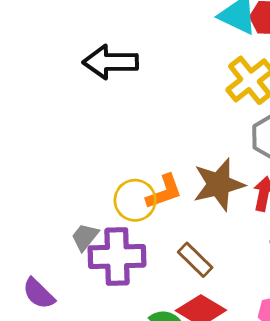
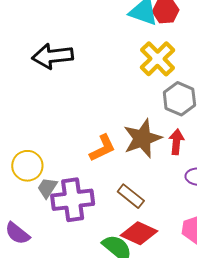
yellow circle: (135, 200) -> (27, 166), moved

